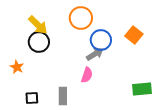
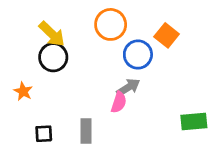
orange square: (134, 35) -> (167, 35), moved
gray arrow: (95, 54) -> (128, 87), moved

